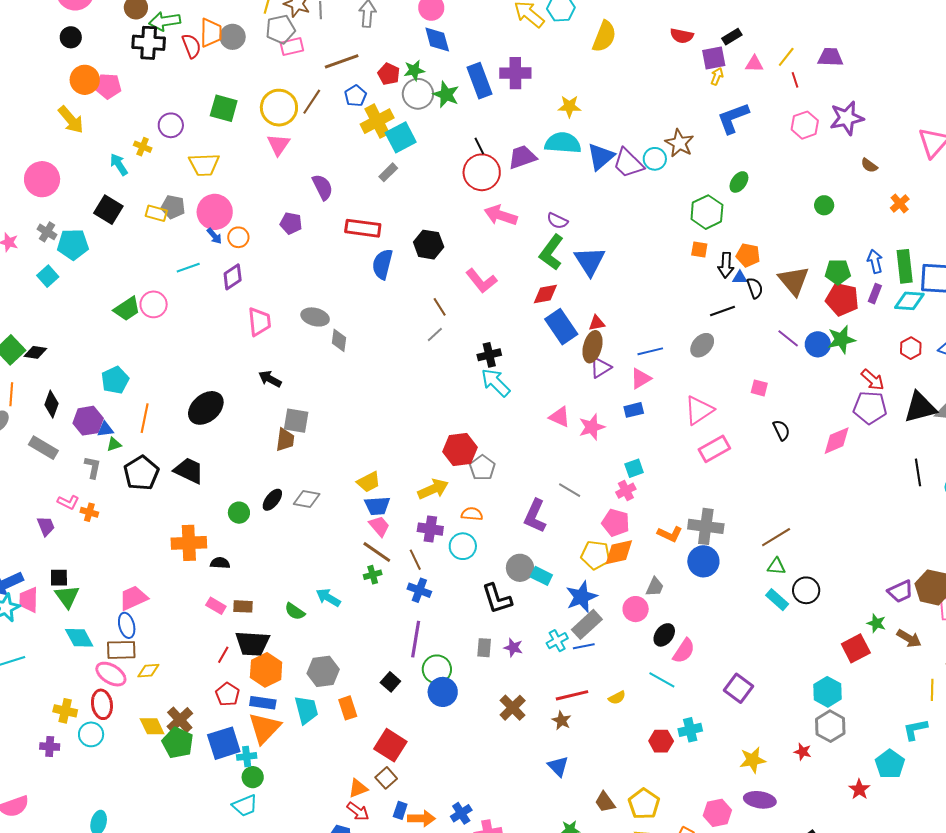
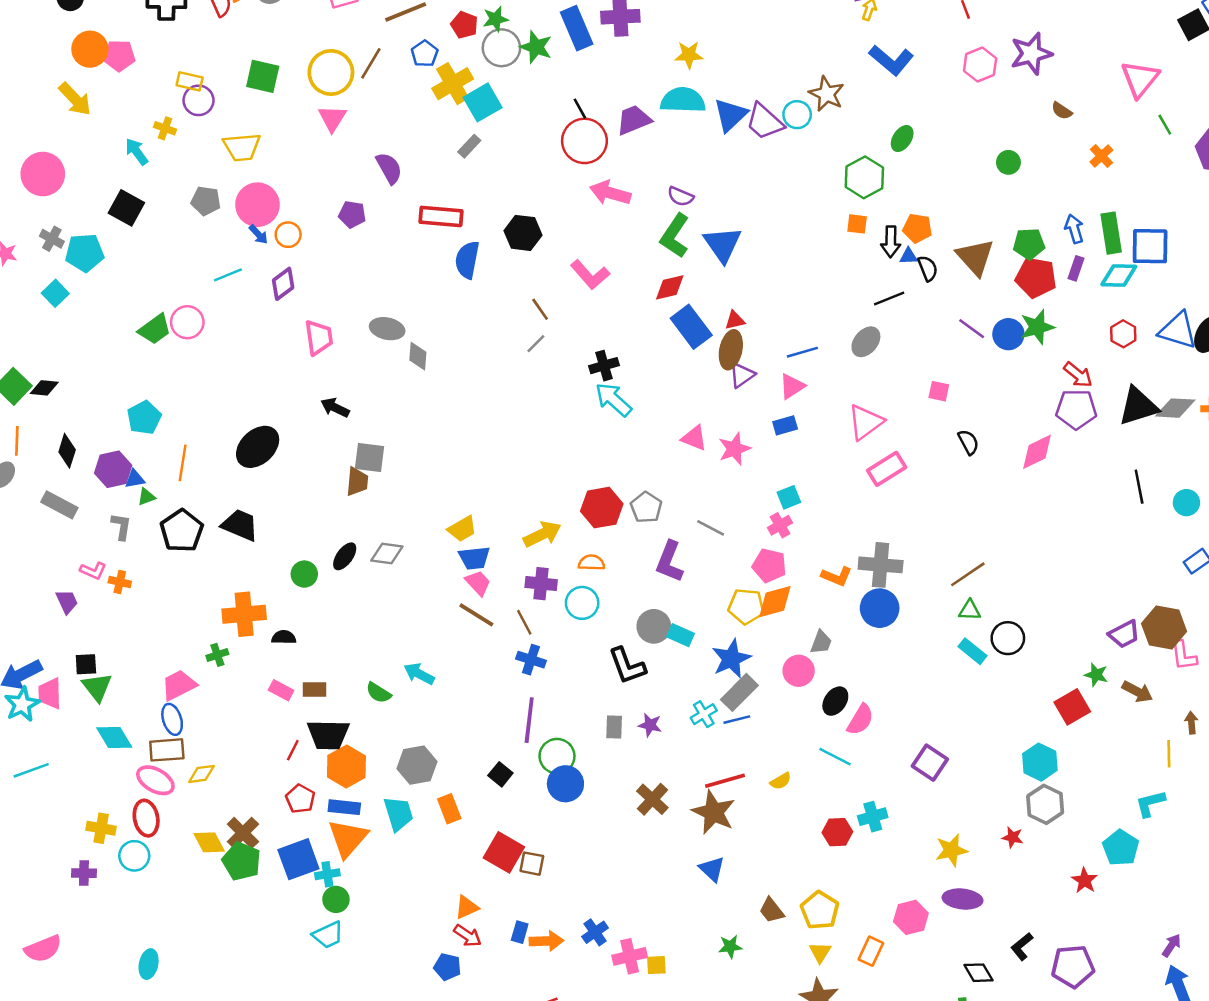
blue L-shape: (733, 118) -> (891, 60), turned -117
yellow rectangle: (156, 213) -> (190, 81), moved
red hexagon: (460, 449) -> (602, 508), moved
gray pentagon: (482, 468) -> (646, 507), moved
green cross: (373, 575) -> (217, 655), moved
brown star: (562, 720) -> (714, 812), size x1.8
brown square: (386, 778) -> (532, 864), moved, turned -35

